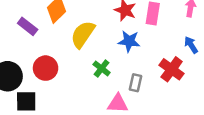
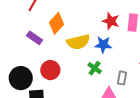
yellow semicircle: (83, 34) -> (78, 42), turned -135
blue star: (129, 41) -> (103, 45), moved

